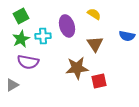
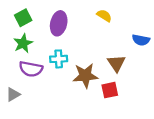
purple ellipse: (67, 26) -> (59, 23), moved, turned 30
cyan cross: (43, 36) -> (59, 59), moved
brown triangle: (95, 44) -> (116, 63), moved

